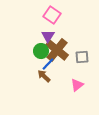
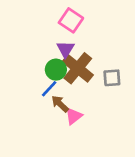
blue line: (48, 64) -> (49, 89), moved
pink triangle: (77, 85) -> (74, 116), moved

